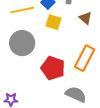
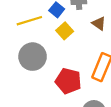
yellow square: (53, 22) -> (65, 31), turned 35

